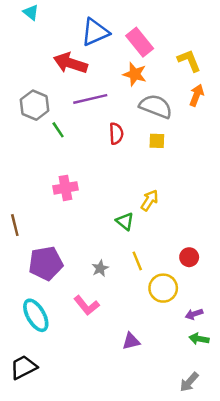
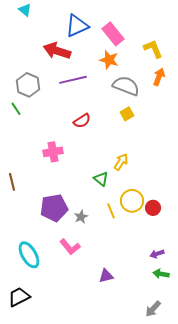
green line: (58, 130) -> (16, 109), moved
red semicircle: (116, 134) -> (82, 121), moved, turned 60
yellow square: (157, 141) -> (127, 114), turned -32
purple pentagon: (46, 263) -> (54, 208), moved
yellow circle: (163, 288) -> (132, 201), moved

